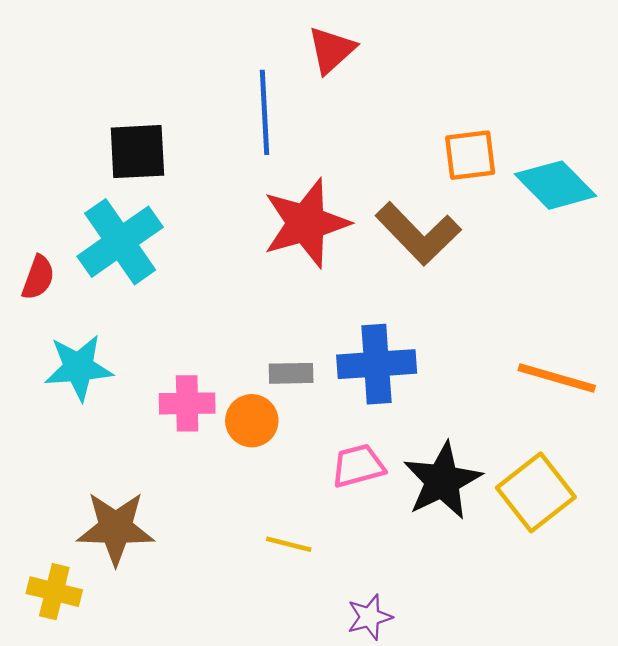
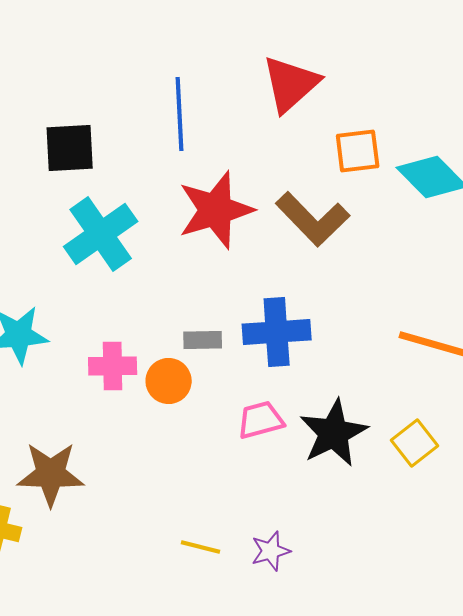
red triangle: (331, 50) -> (291, 84), moved, size x1.4
cyan cross: (120, 242) -> (101, 234), moved
yellow square: (536, 492) -> (415, 443), size x0.7
yellow line: (289, 544) -> (201, 547), moved

